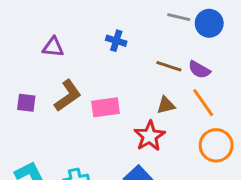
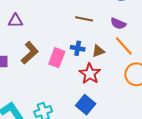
blue cross: (116, 41) -> (78, 48), moved
brown line: (169, 66) -> (84, 19), moved
pink rectangle: (105, 107) -> (57, 58), turned -54

